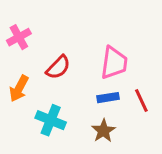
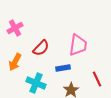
blue rectangle: (108, 98) -> (63, 68), moved
red line: (141, 101) -> (97, 79), moved

